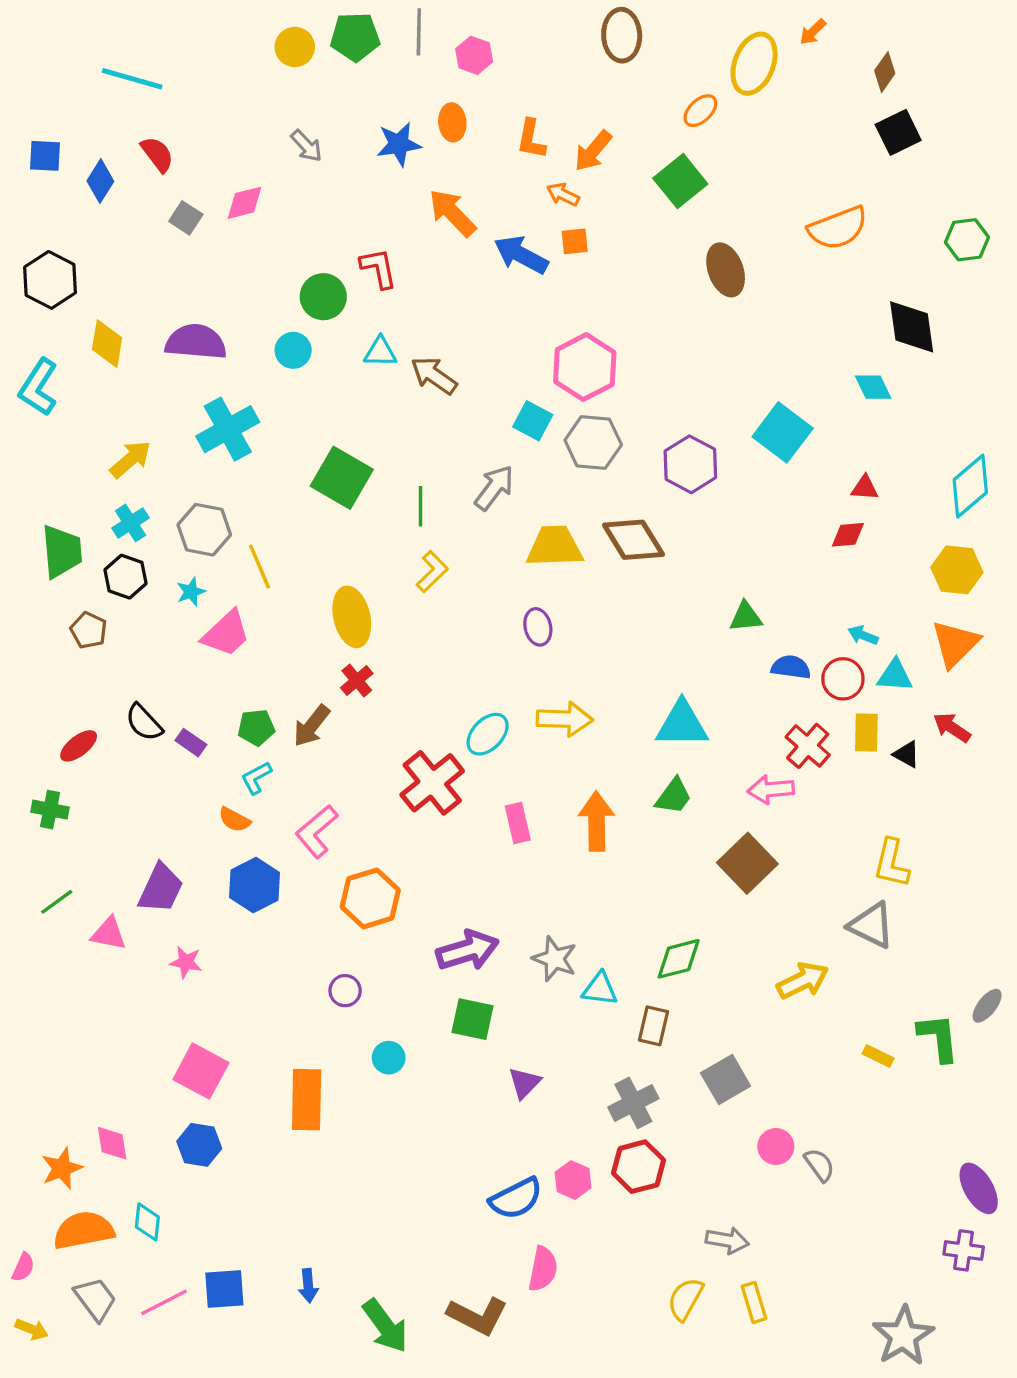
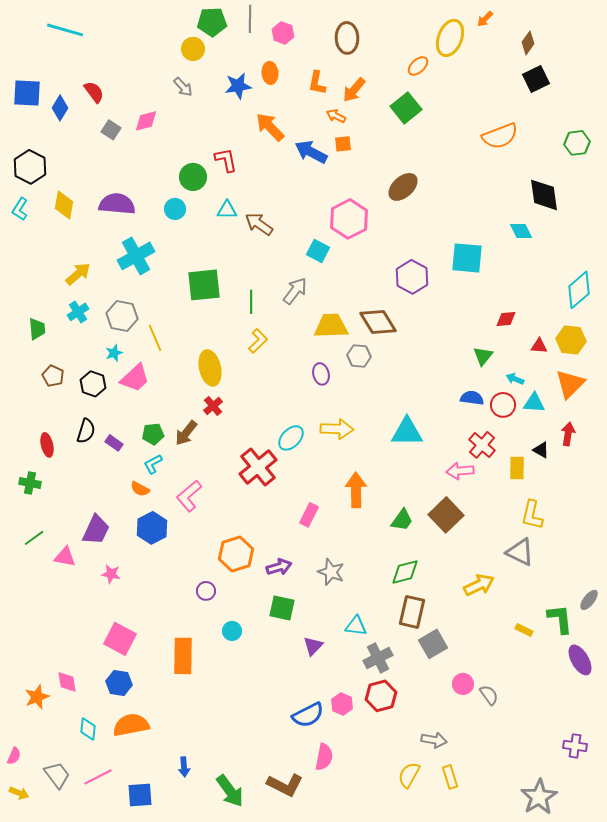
brown ellipse: (622, 35) -> (347, 38), moved
yellow circle: (295, 47) -> (193, 49), moved
cyan line: (132, 79) -> (65, 30), moved
blue square: (45, 156) -> (27, 93), size x1.4
brown ellipse: (726, 270) -> (403, 187), moved, turned 68
cyan L-shape: (38, 387) -> (20, 209), moved, size x0.7
cyan square: (783, 432) -> (467, 258), turned -32
gray hexagon: (593, 443) -> (359, 356), moved, size x0.7
green square: (342, 478) -> (204, 285), turned -36
red triangle: (865, 488) -> (539, 346), moved
green trapezoid: (62, 551) -> (37, 329), size x0.7
black hexagon: (125, 577) -> (93, 384), moved
green triangle: (746, 617) -> (483, 356), moved, turned -45
black semicircle: (144, 722) -> (86, 431), turned -120
red arrow: (952, 727) -> (568, 434), turned 65
yellow rectangle: (866, 732) -> (517, 468), moved
red ellipse: (79, 746) -> (47, 445), turned -65
green trapezoid: (674, 796) -> (402, 520), moved
pink rectangle: (518, 823) -> (309, 515), moved, turned 40
orange hexagon: (370, 898) -> (236, 554), moved
purple arrow: (467, 950) -> (279, 567), size x0.7
cyan triangle: (600, 989) -> (356, 626), moved
brown rectangle: (653, 1026) -> (412, 612), moved, size x1.4
purple ellipse: (979, 1188) -> (580, 660), moved
orange semicircle: (84, 1230) -> (131, 725), moved
blue square: (224, 1289) -> (140, 795), moved

